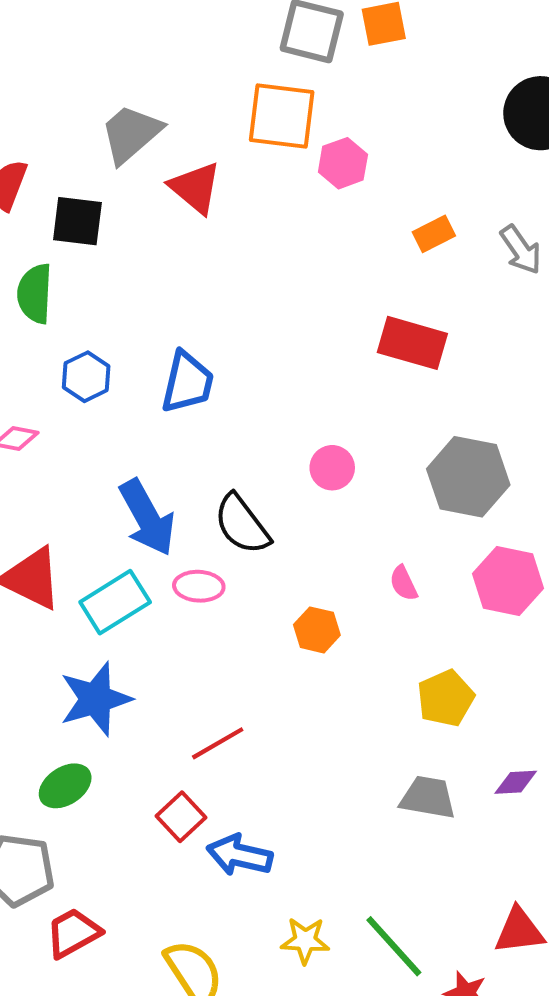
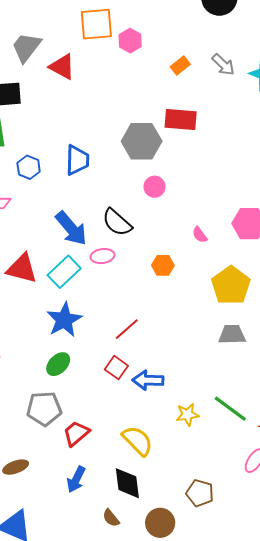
gray hexagon: (468, 477) -> (142, 141), moved
yellow pentagon: (446, 698) -> (231, 285), size x1.4

